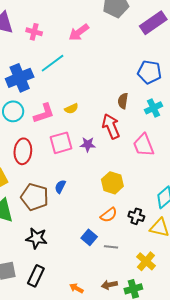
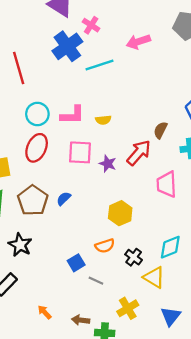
blue cross: (20, 78) -> (67, 46), moved, turned -32
cyan circle: (13, 111) -> (37, 114), moved
red arrow: (111, 126) -> (139, 153), turned 45

